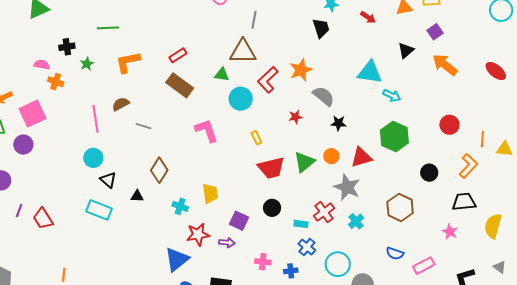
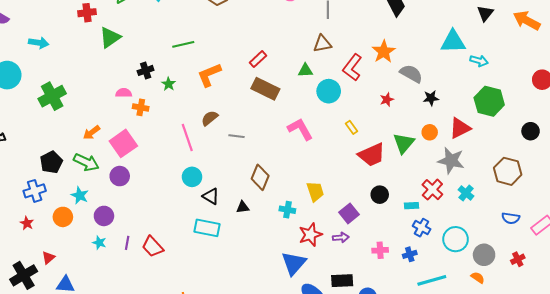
brown triangle: (243, 52) -> (322, 44), size x0.7
purple square: (239, 221) -> (349, 213), turned 36

